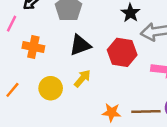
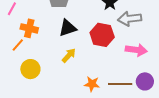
yellow circle: (51, 88) -> (30, 69), moved
orange line: (12, 90) -> (18, 45), moved

